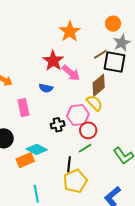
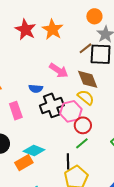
red star: (53, 61) -> (26, 30), moved
brown diamond: (99, 85) -> (88, 79), turned -65
black cross: (58, 125) -> (52, 105), moved, size x1.6

